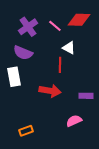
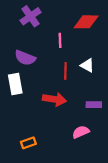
pink line: (55, 26) -> (60, 40), moved, turned 48
purple cross: (28, 27) -> (31, 16), moved
white triangle: (69, 48) -> (87, 65), moved

